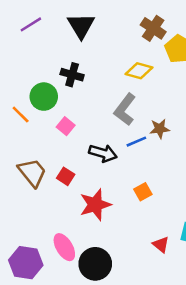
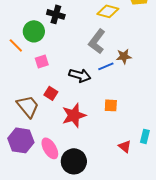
pink square: (66, 126) -> (42, 61), moved, turned 32
brown trapezoid: (32, 172) -> (28, 106), moved
orange square: (143, 192) -> (111, 105), turned 32
purple hexagon: (26, 263) -> (21, 140), moved

